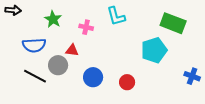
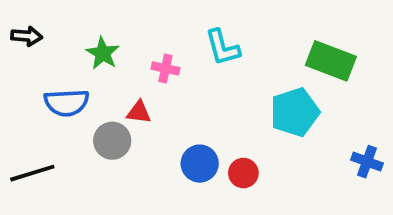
black line: (35, 76) -> (32, 173), moved, turned -45
blue circle: (93, 77) -> (200, 164), moved

